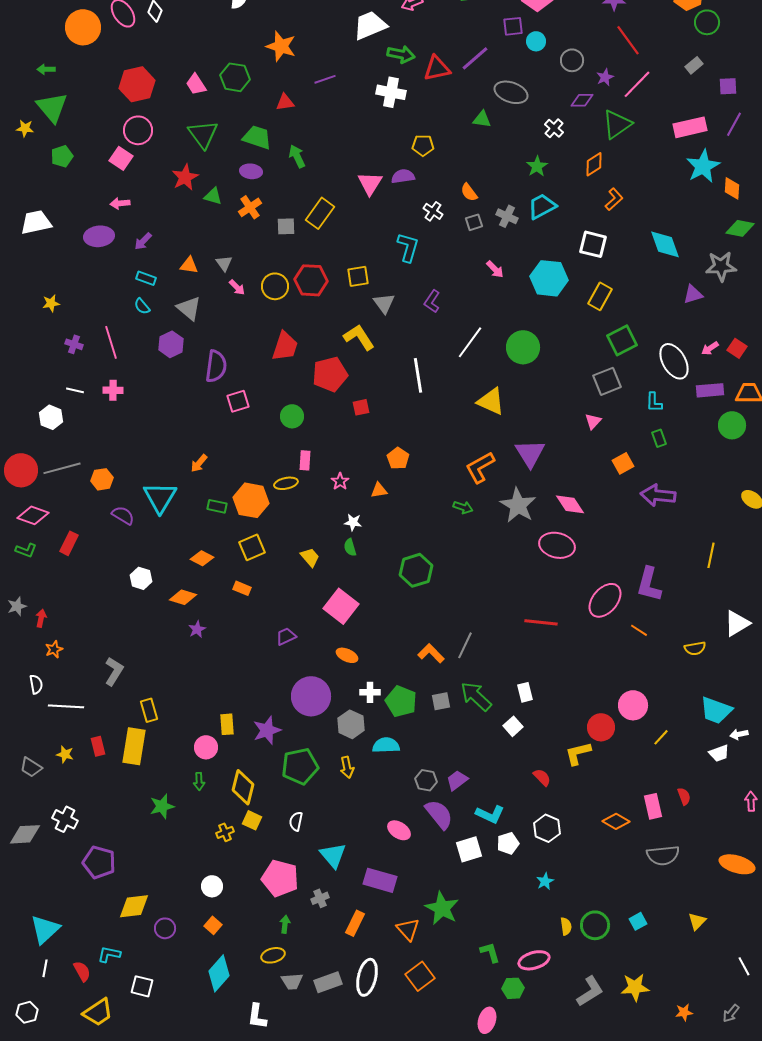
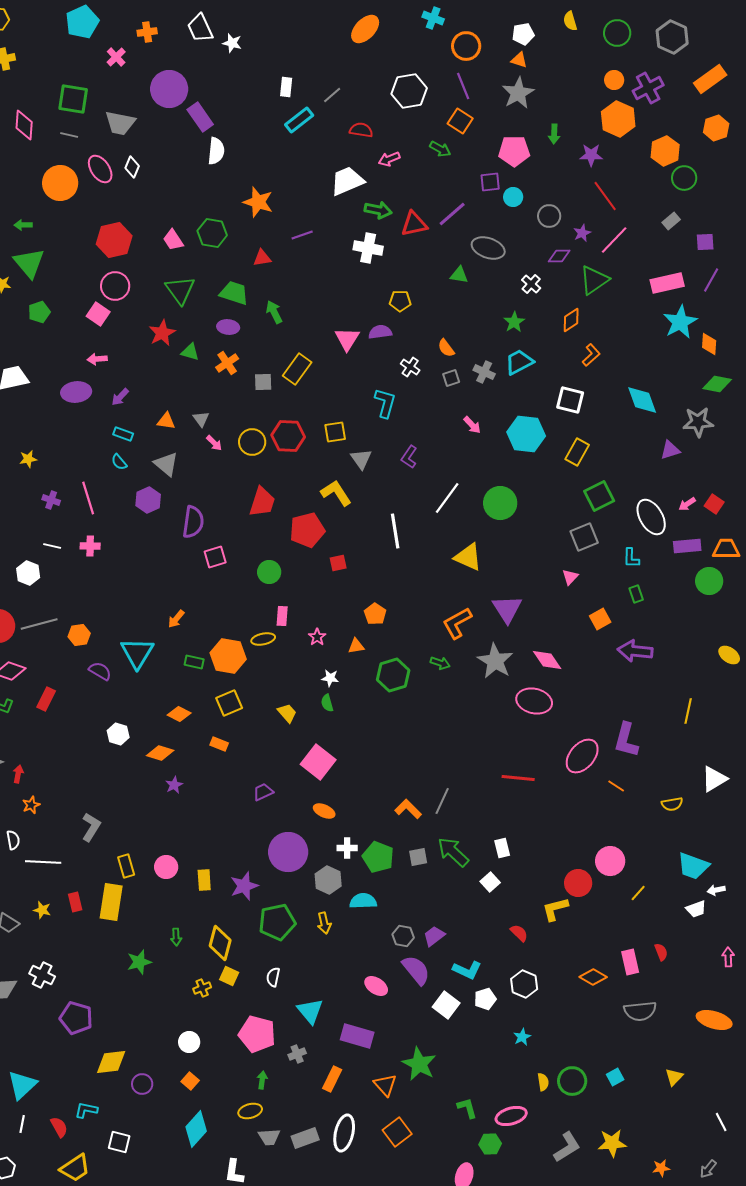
green hexagon: (416, 570) -> (393, 675), moved
pink circle: (206, 747) -> (166, 867), moved
white square: (469, 849) -> (446, 1005), turned -36

